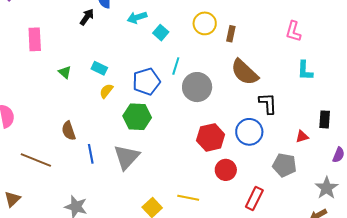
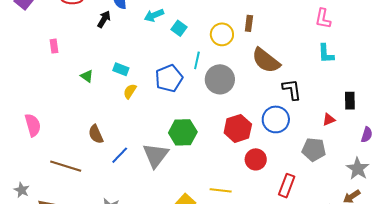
yellow circle: (205, 23) -> (222, 34), moved
pink L-shape: (293, 31) -> (323, 19), moved
pink rectangle: (35, 39) -> (54, 46), size x0.6
green hexagon: (137, 117) -> (183, 132), moved
blue line: (91, 154) -> (120, 155), turned 60

